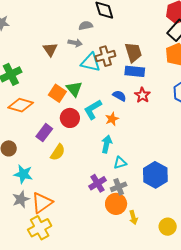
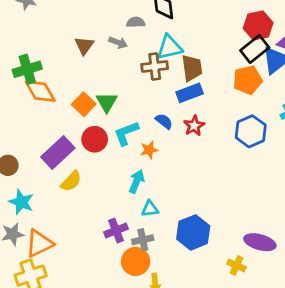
cyan triangle: (91, 62) -> (169, 47), moved, turned -35
blue rectangle: (135, 71) -> (190, 93), turned -36
orange diamond: (21, 105) -> (40, 91), moved, turned 35
purple rectangle: (44, 133) -> (58, 153), size x1.4

